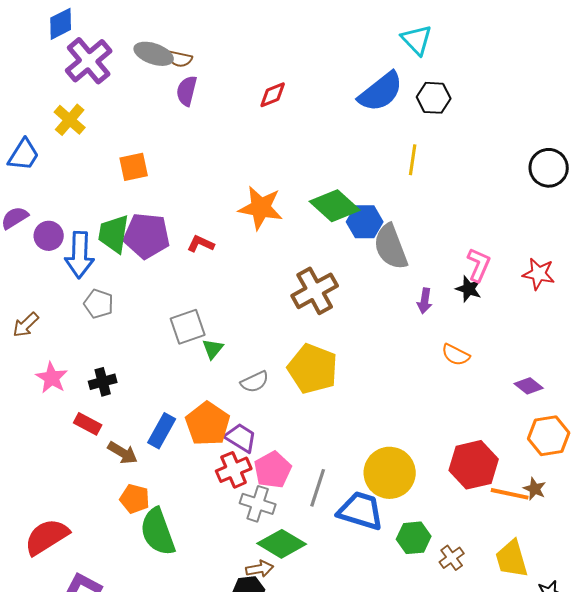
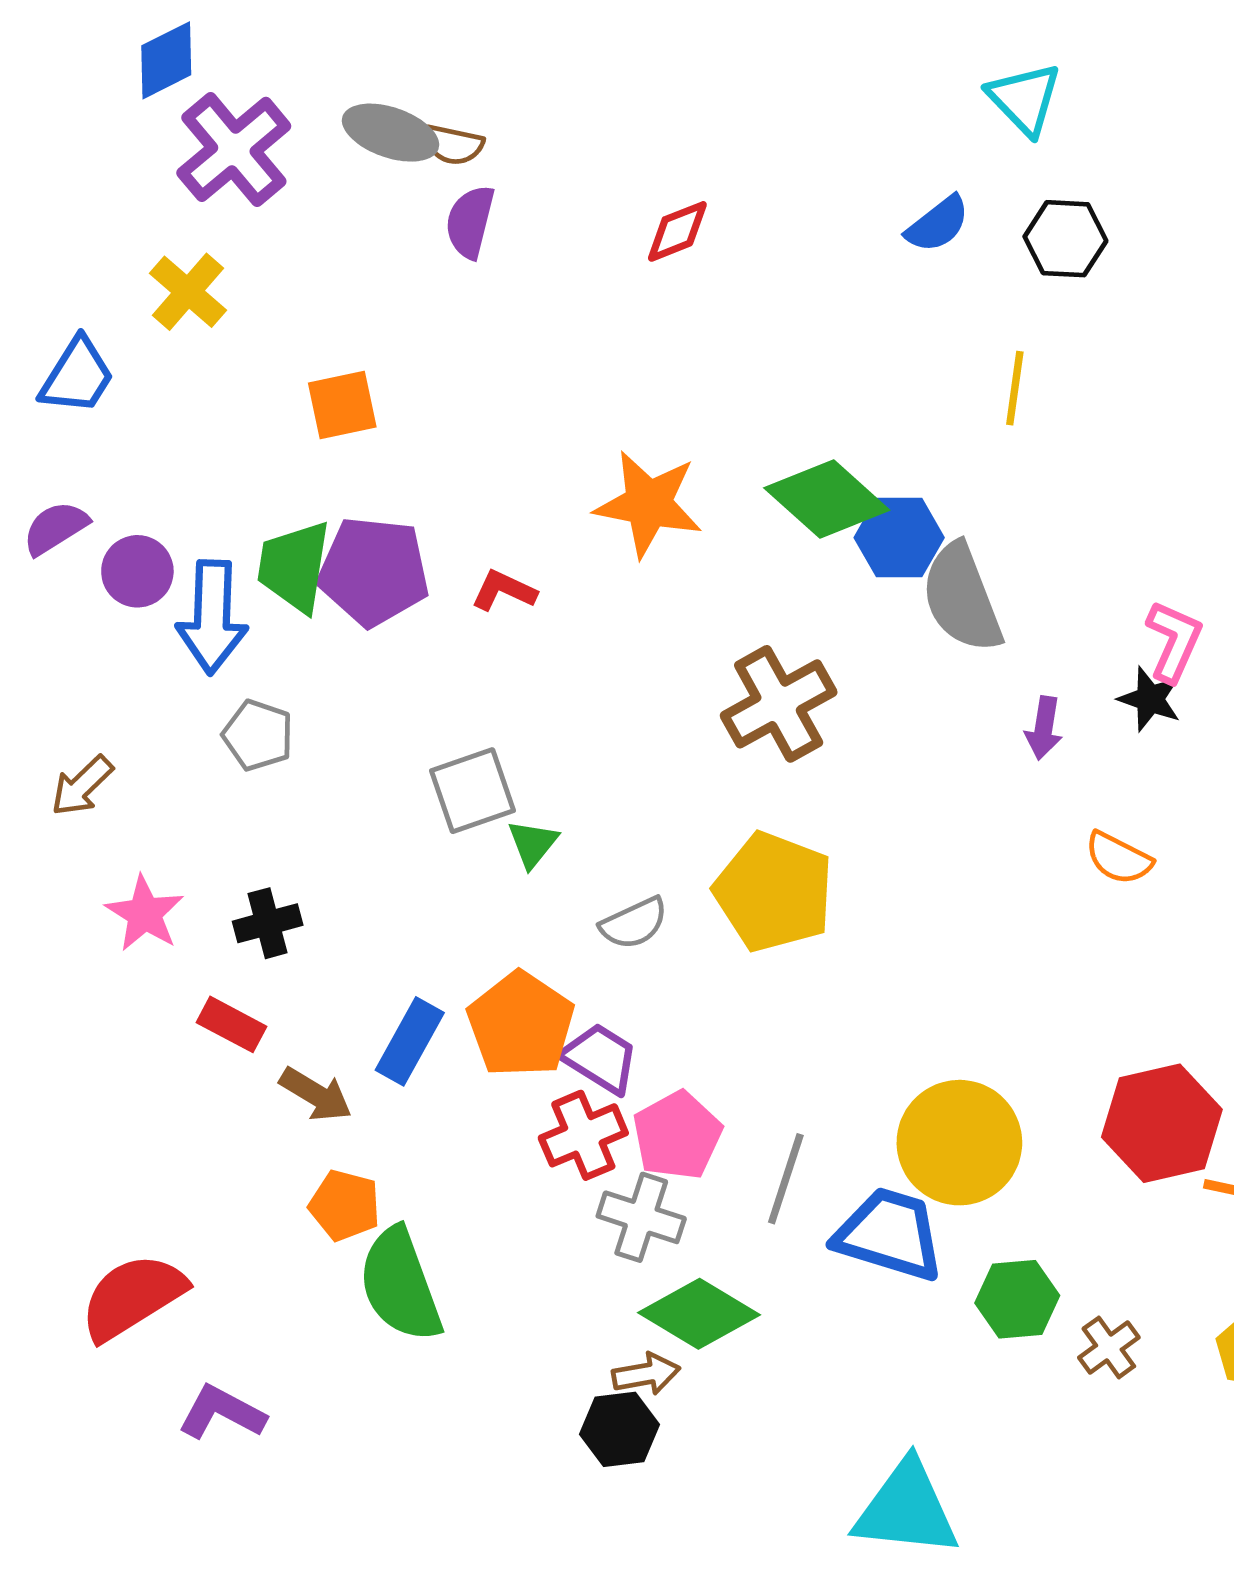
blue semicircle: (381, 92) -> (938, 224), size x0.6

